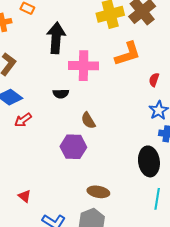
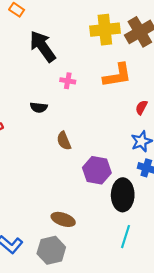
black arrow: (56, 38) -> (43, 46), turned -48
pink cross: (84, 66) -> (68, 81), size x0.5
purple hexagon: (73, 147) -> (97, 170), moved

